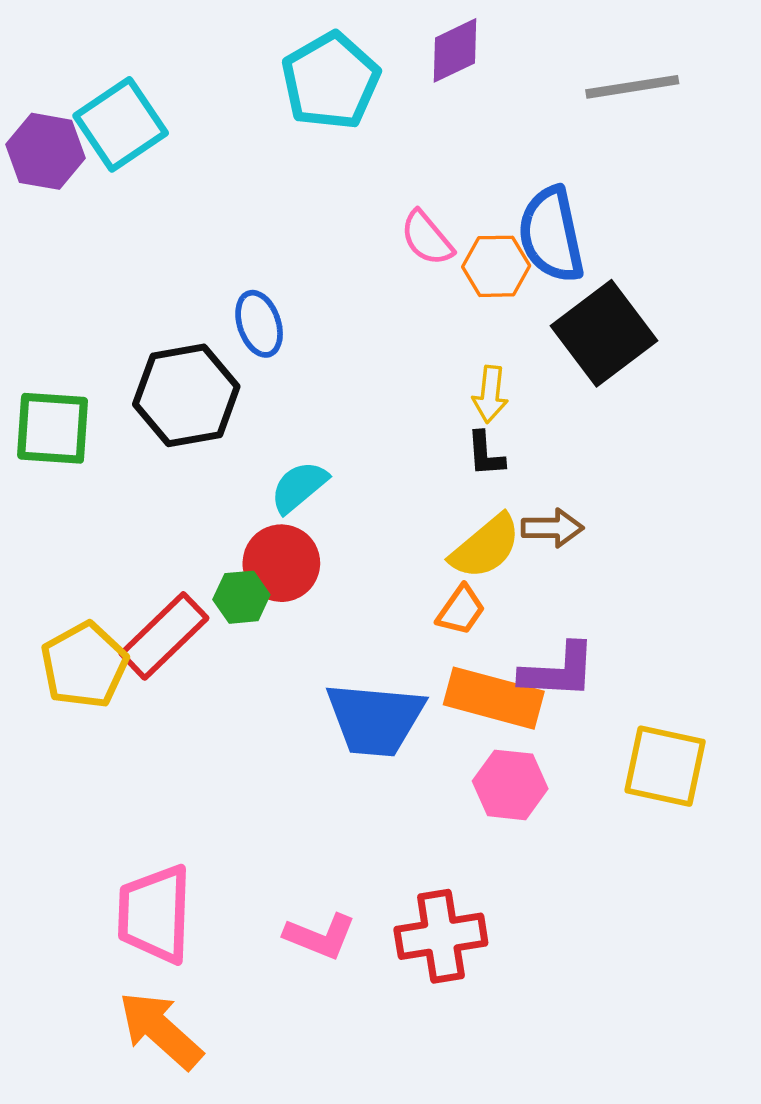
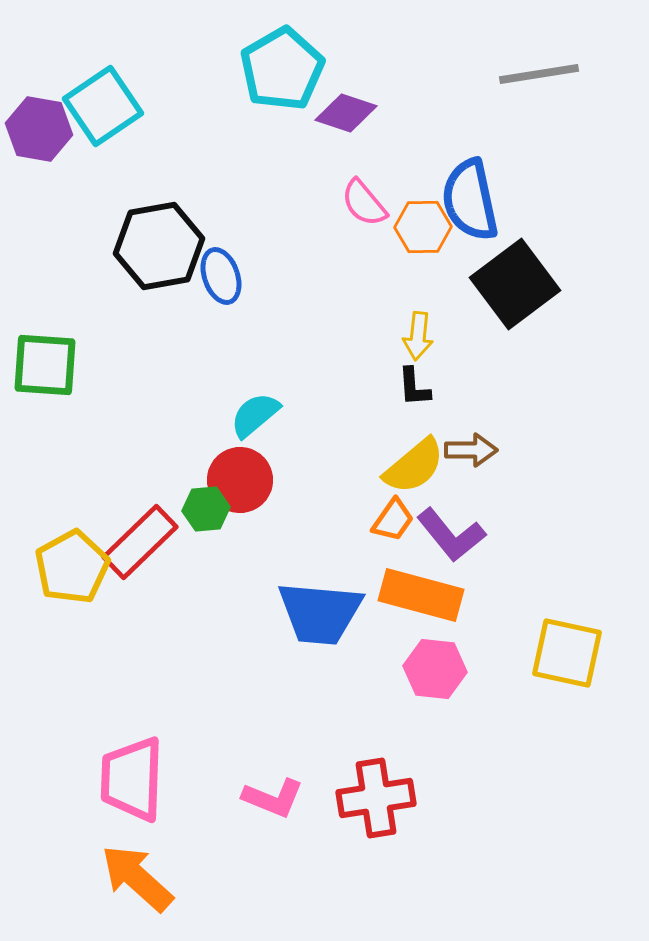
purple diamond: (455, 50) -> (346, 113), moved, turned 44
black hexagon: (186, 395) -> (159, 246), moved
purple L-shape: (558, 671) -> (451, 535), moved, turned 48

